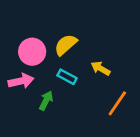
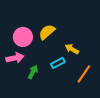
cyan rectangle: (67, 77) -> (58, 63), moved, turned -56

